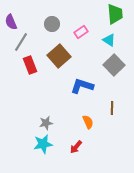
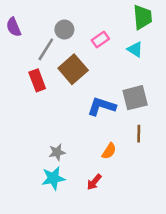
gray line: (21, 42) -> (46, 49), moved
gray square: (114, 65) -> (135, 98), moved, turned 30
orange semicircle: (88, 122) -> (109, 151), turned 56

